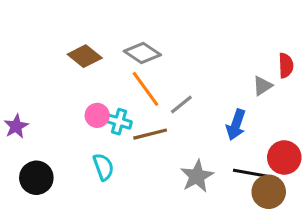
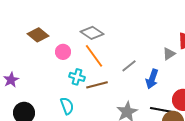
brown diamond: (85, 56) -> (38, 35), moved
gray line: (181, 104) -> (129, 66), moved
pink circle: (97, 115) -> (63, 52), moved

